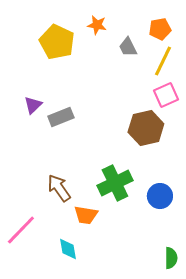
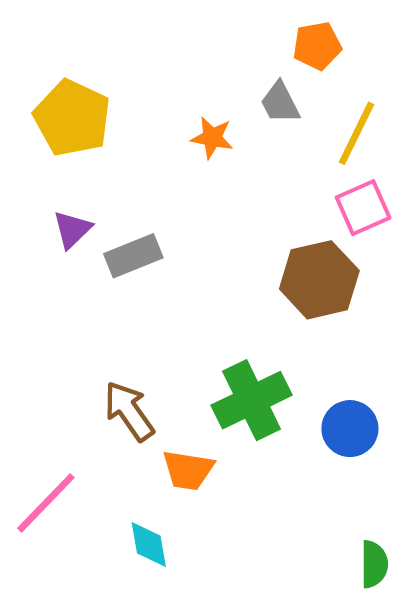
orange star: (97, 25) -> (212, 138), moved
orange pentagon: (160, 29) -> (317, 46), moved
yellow pentagon: (57, 42) -> (72, 118), moved

